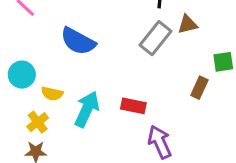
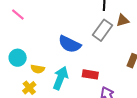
blue semicircle: (78, 41) -> (70, 44), moved

